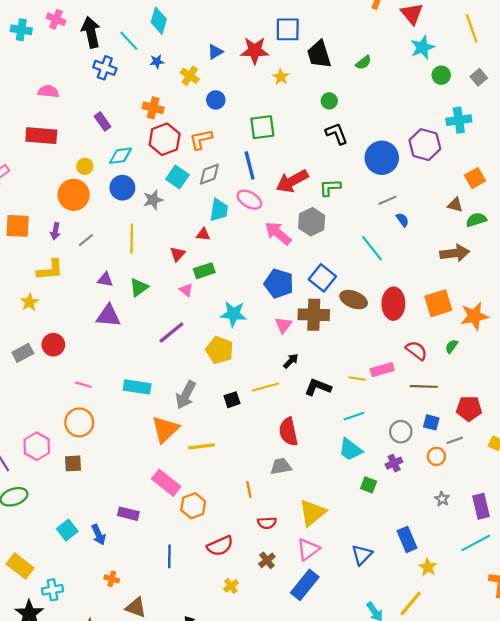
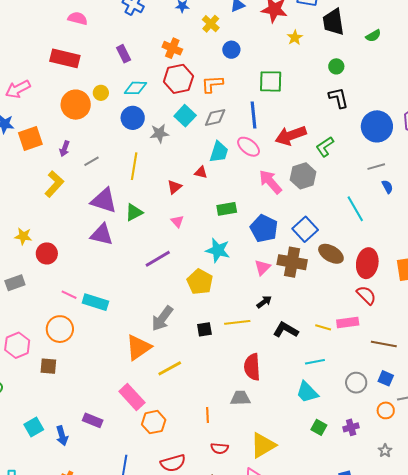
green L-shape: (330, 187) -> (325, 147), turned -40
orange circle: (74, 195) -> (76, 105), moved
orange square: (18, 226) -> (30, 138), turned -30
yellow L-shape: (50, 270) -> (54, 184), turned -52
green rectangle: (204, 271) -> (227, 209), moved
purple triangle: (105, 280) -> (104, 201), size x1.8
yellow star: (29, 302) -> (23, 236), moved, turned 30
red semicircle: (416, 351) -> (366, 295), moved
gray rectangle: (23, 353) -> (15, 283), moved
cyan rectangle: (137, 387) -> (95, 302), moved
yellow line: (202, 446) -> (170, 368), turned -30
purple cross: (394, 463) -> (351, 427), moved

